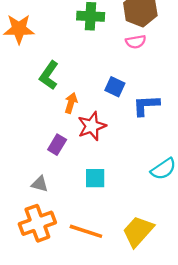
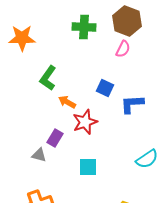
pink semicircle: (136, 42) -> (123, 49), turned -54
orange arrow: (71, 103) -> (67, 102), turned -78
gray triangle: (40, 184) -> (39, 155), moved

